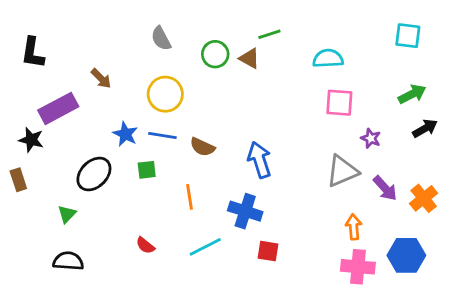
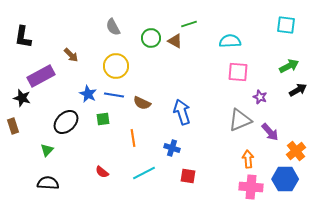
orange cross: (424, 198) -> (296, 151), moved
blue cross: (245, 211) -> (172, 148), size x0.7

